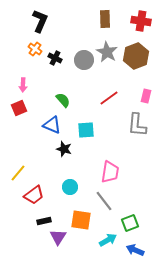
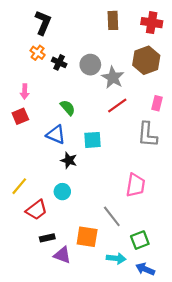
gray star: (107, 52) -> (113, 77), moved
pink trapezoid: (110, 172) -> (136, 185), moved
cyan circle: (70, 187) -> (62, 192), moved
purple triangle: (58, 237) -> (62, 255), turned -42
cyan arrow: (108, 240) -> (116, 258), turned 36

